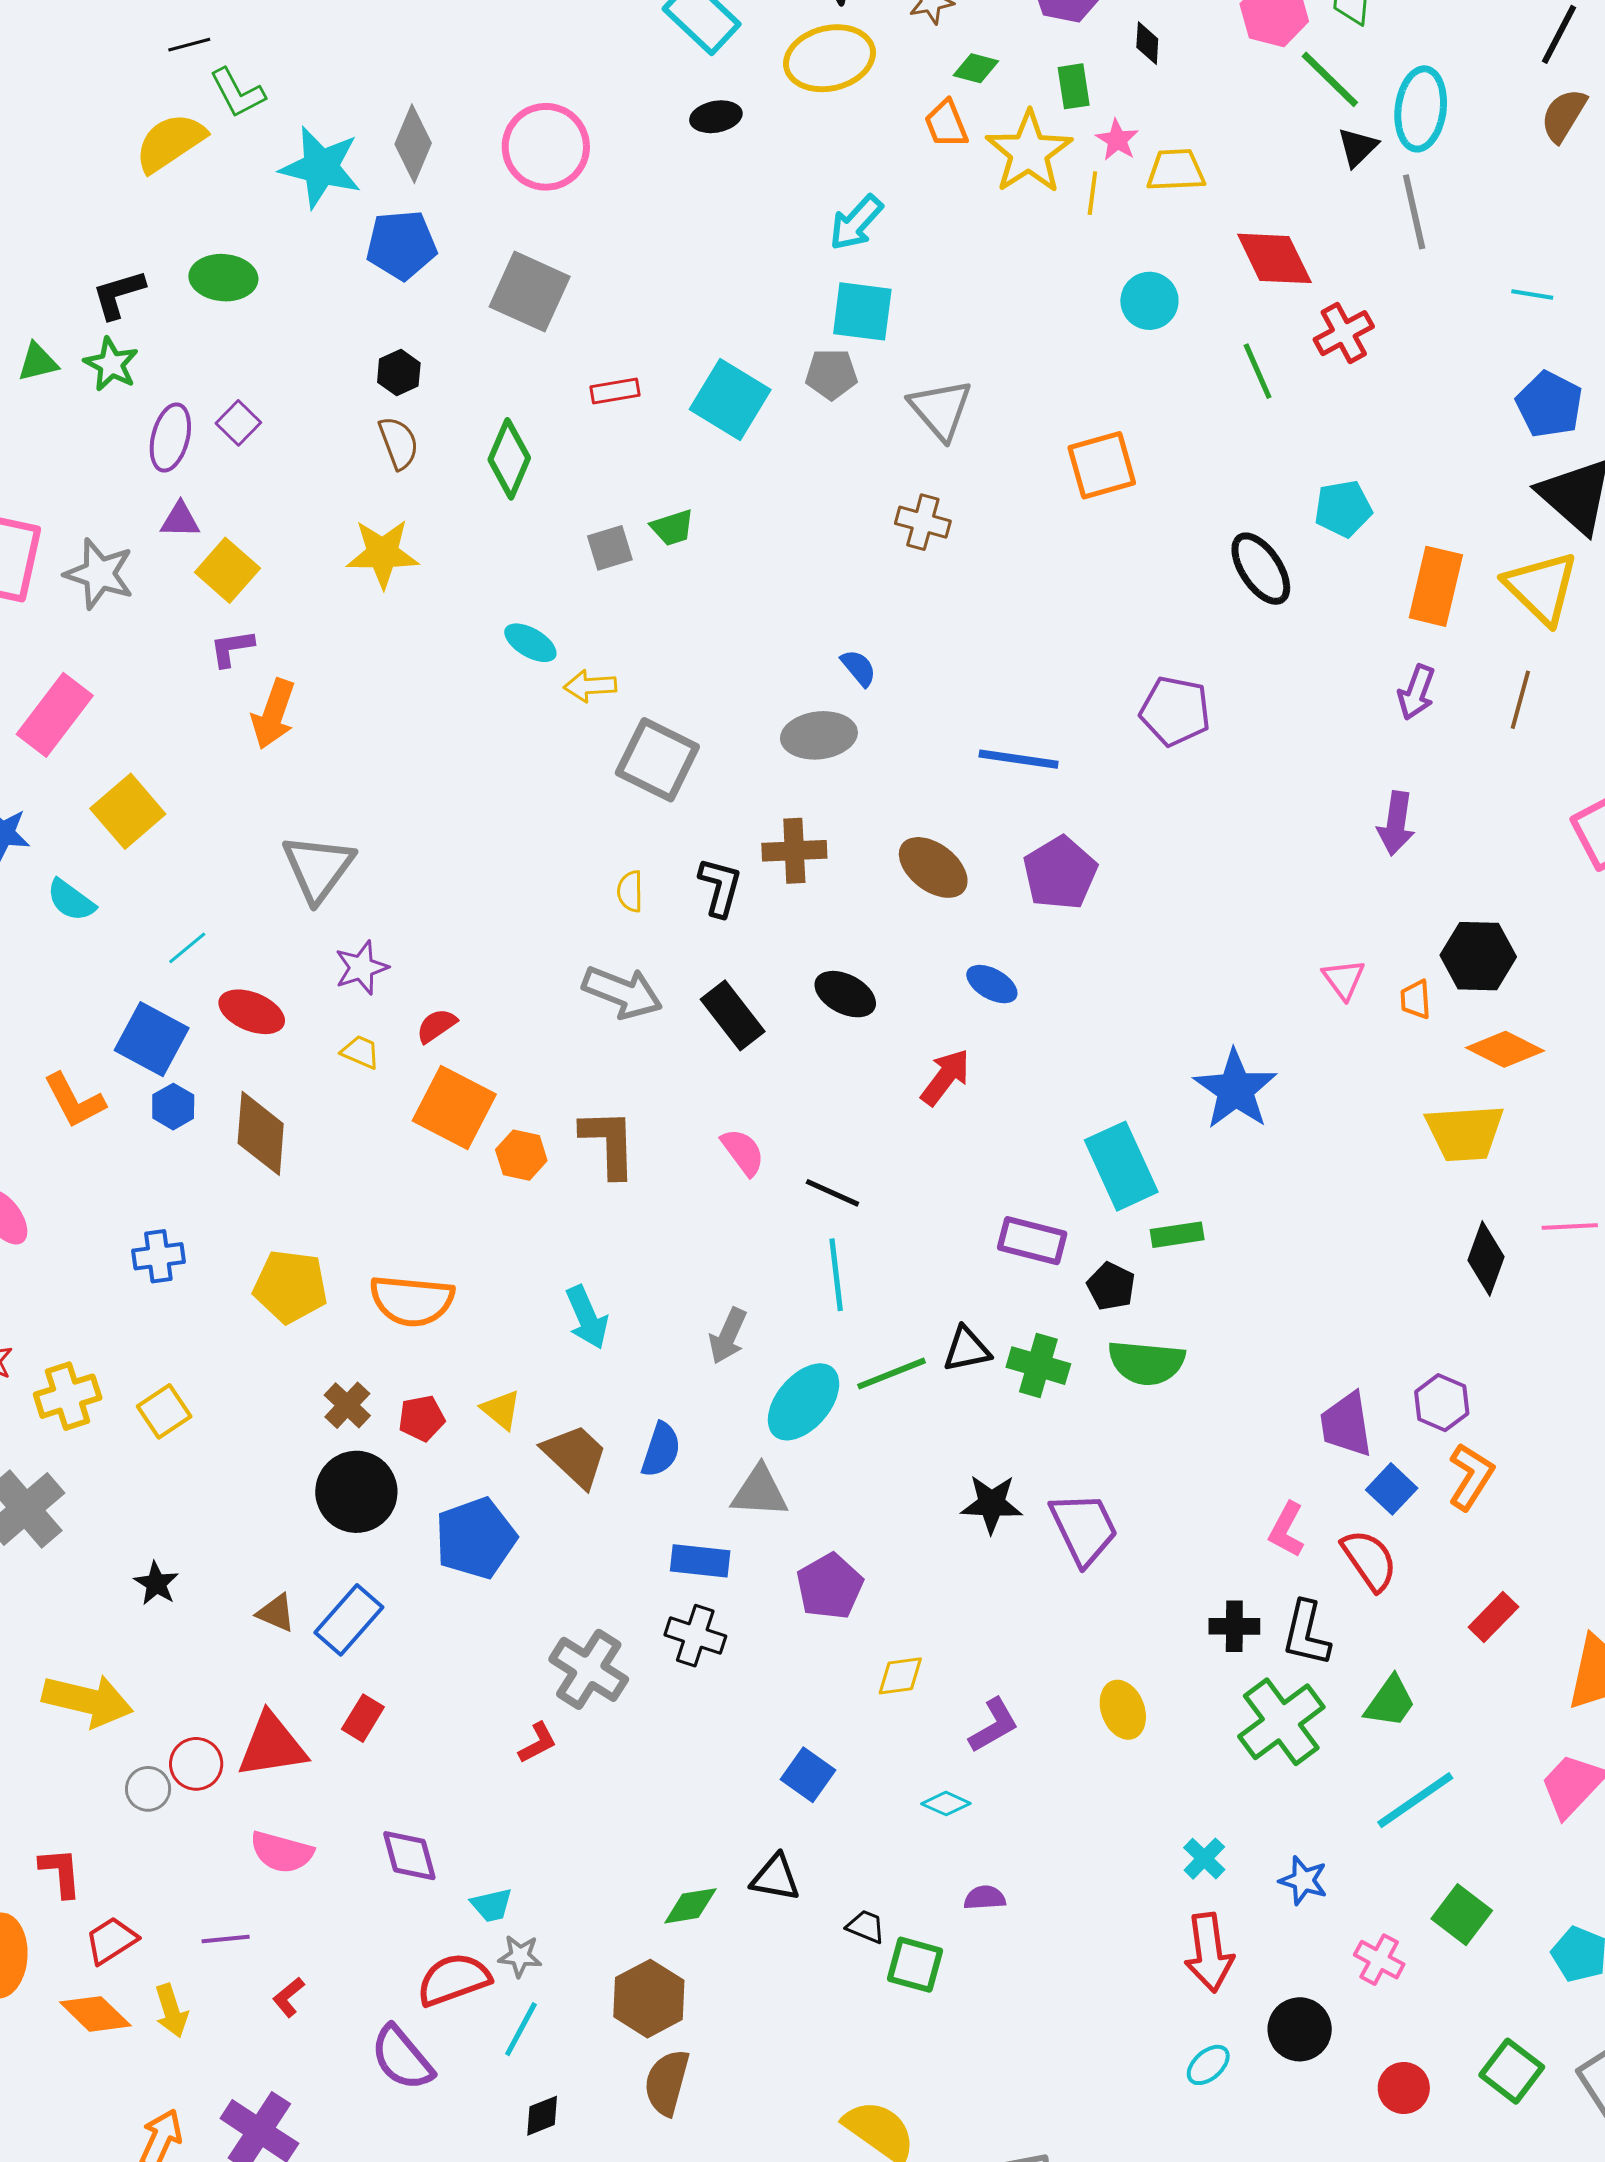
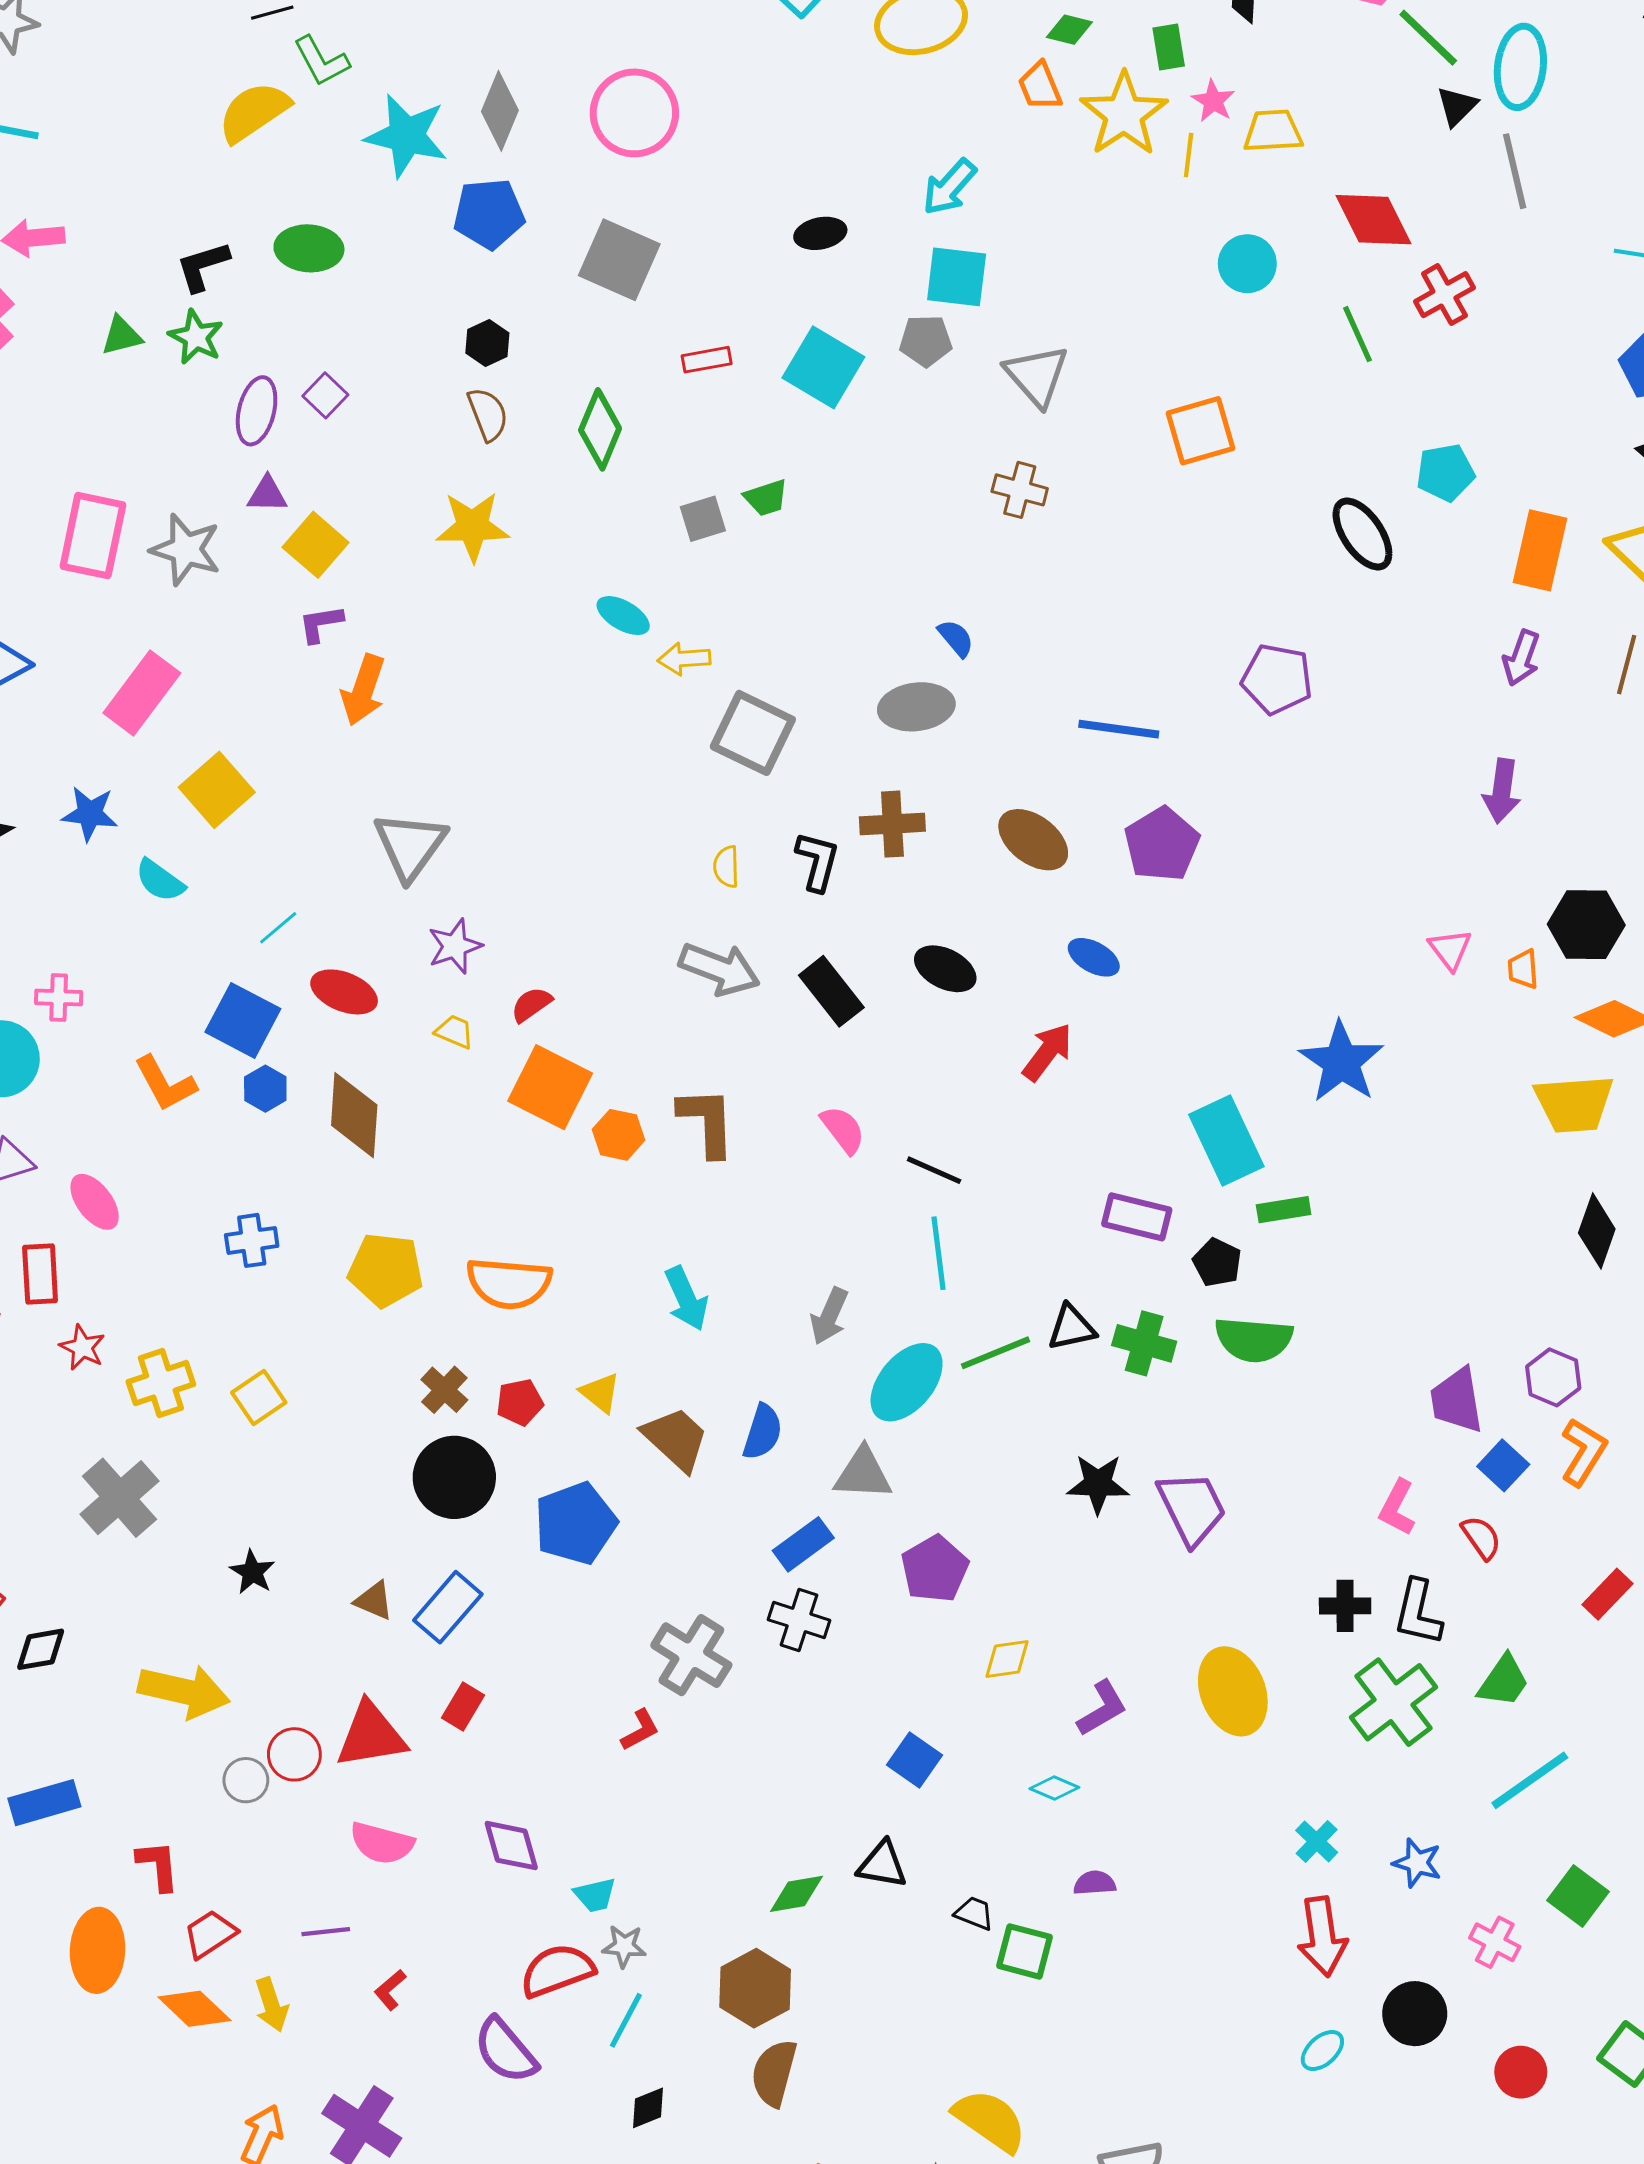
black ellipse: (716, 117) -> (820, 233), moved
red semicircle: (1369, 1560) -> (1481, 1538), size x0.7
blue rectangle: (700, 1561) -> (803, 1544), turned -42
yellow ellipse: (1123, 1710) -> (1233, 1691), size x1.5

